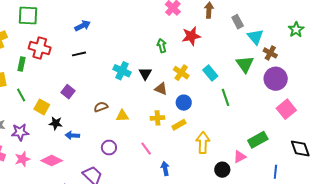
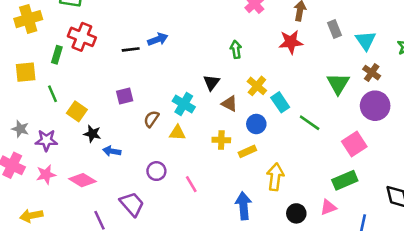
blue arrow: (83, 26) -> (158, 39), moved
red star: (191, 36) -> (291, 42), moved
cyan triangle: (255, 37) -> (366, 41), moved
cyan cross: (122, 71) -> (184, 104), moved
cyan rectangle: (210, 73) -> (280, 102), moved
purple square: (68, 92) -> (125, 96), moved, turned 32
green line: (226, 97) -> (310, 123), turned -42
brown semicircle: (101, 107) -> (151, 119), turned -40
pink square: (286, 109) -> (354, 144), moved
pink line: (146, 149) -> (191, 184), moved
pink triangle: (240, 157) -> (328, 207), moved
blue arrow: (165, 169) -> (243, 206), moved, size x1.5

